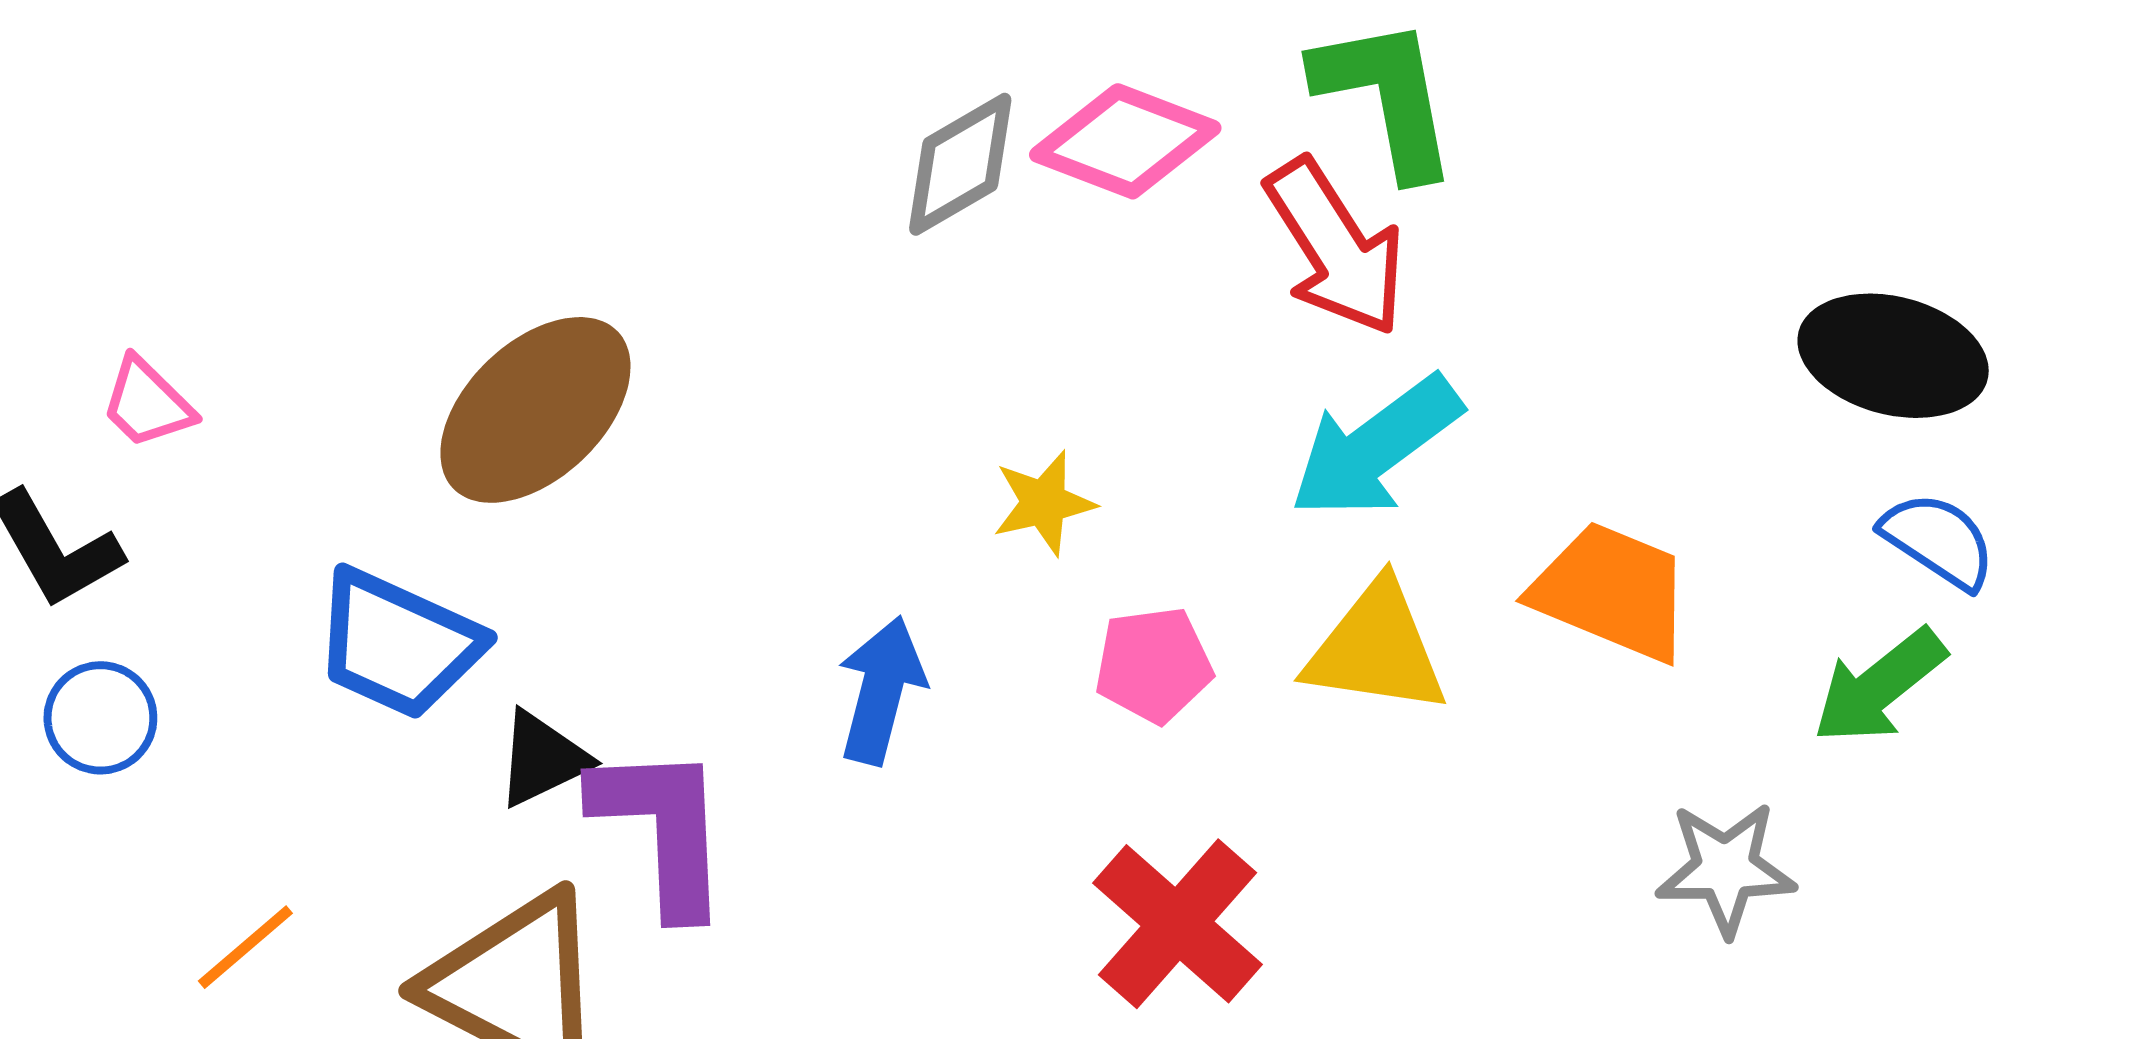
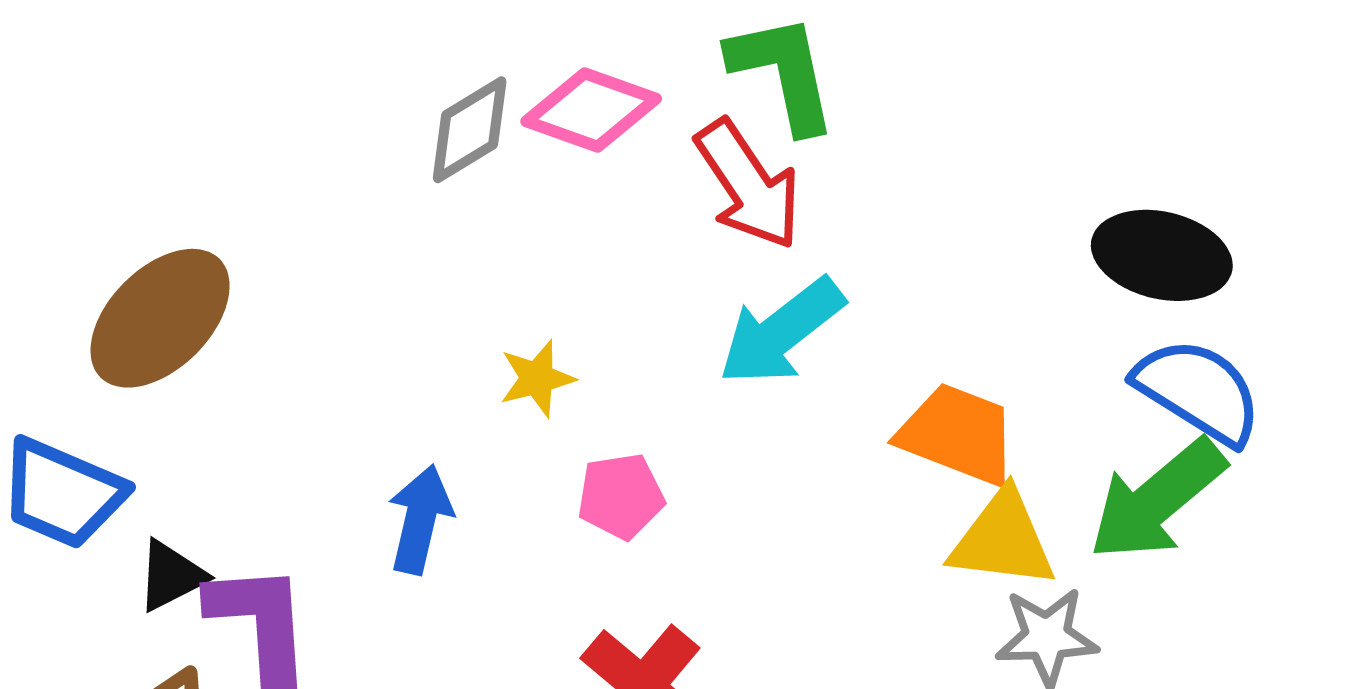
blue semicircle: (1938, 540) -> (1198, 391), size x1.5
yellow triangle: (1376, 649) -> (1003, 540), moved
green arrow: (1879, 686) -> (1157, 500), size x1.4

